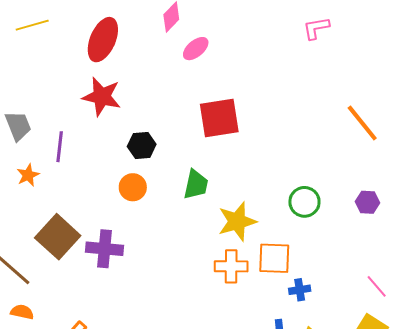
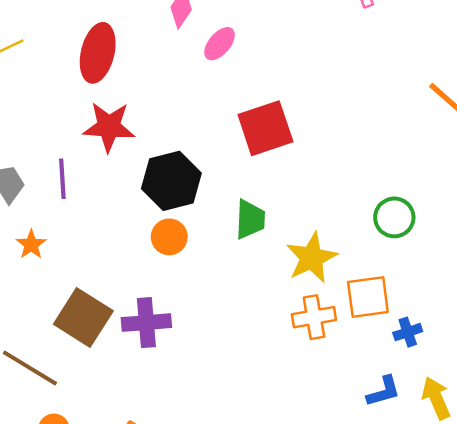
black hexagon: (142, 145) -> (171, 181), size x1.6
purple line: (60, 147) -> (62, 179), moved

